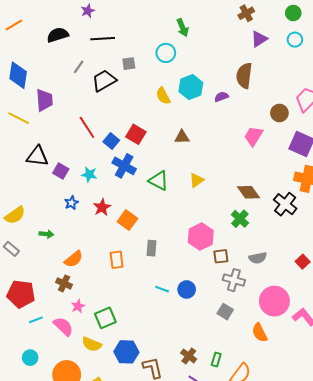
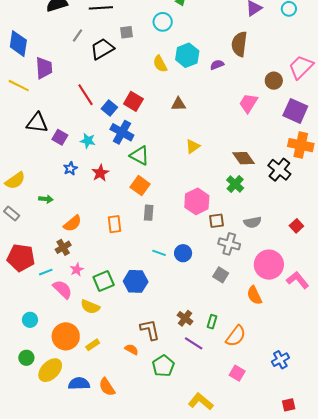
green triangle: (159, 181) -> (140, 156), moved
orange square: (127, 220) -> (140, 186), moved
brown cross: (64, 283) -> (63, 247), turned 35
cyan line: (36, 320) -> (46, 272), moved
blue hexagon: (126, 352) -> (136, 281), moved

